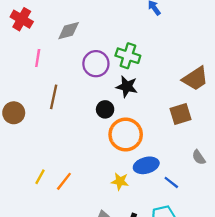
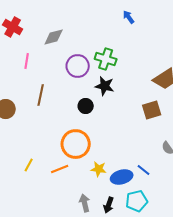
orange circle: (126, 135) -> (76, 144), moved
blue ellipse: (146, 165) -> (122, 177), moved
orange line: (64, 181) -> (60, 169), moved, turned 30

